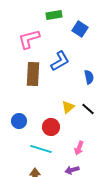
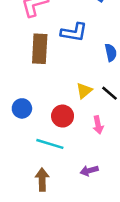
blue L-shape: (60, 61) -> (74, 32), turned 40
pink arrow: (79, 148) -> (98, 125), moved, turned -32

